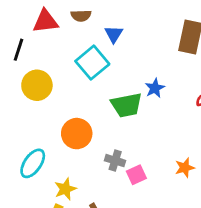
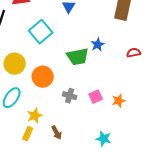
cyan square: (92, 63) -> (41, 32), moved
yellow circle: (37, 85) -> (15, 64), moved
pink square: (136, 175) -> (96, 97), moved

